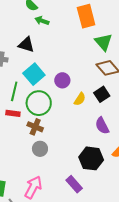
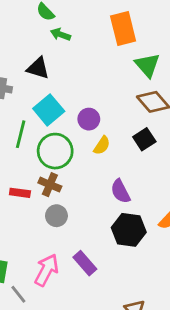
yellow semicircle: (80, 99) -> (102, 145), moved
red rectangle: (13, 113) -> (20, 193), moved
purple semicircle: (102, 126) -> (120, 191), moved
purple rectangle: (74, 184) -> (85, 263), moved

